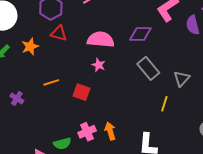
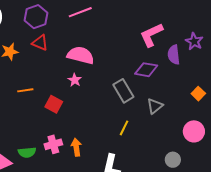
purple diamond: (140, 34) -> (146, 70), moved
yellow line: (164, 104) -> (124, 128), moved

